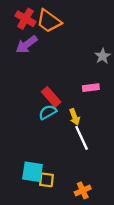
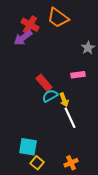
red cross: (25, 19) -> (30, 25), moved
orange trapezoid: (49, 21) -> (58, 18), moved
cyan semicircle: (48, 112) -> (50, 96), moved
yellow square: (46, 180) -> (37, 163), moved, turned 32

